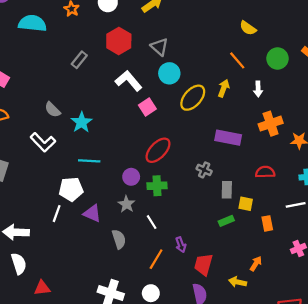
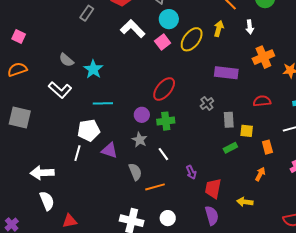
pink square: (147, 107) -> (163, 42), moved
gray cross: (204, 170) -> (207, 103), turned 32
orange line: (156, 259) -> (155, 187), moved, turned 48
orange arrow: (256, 264) -> (260, 174), moved

